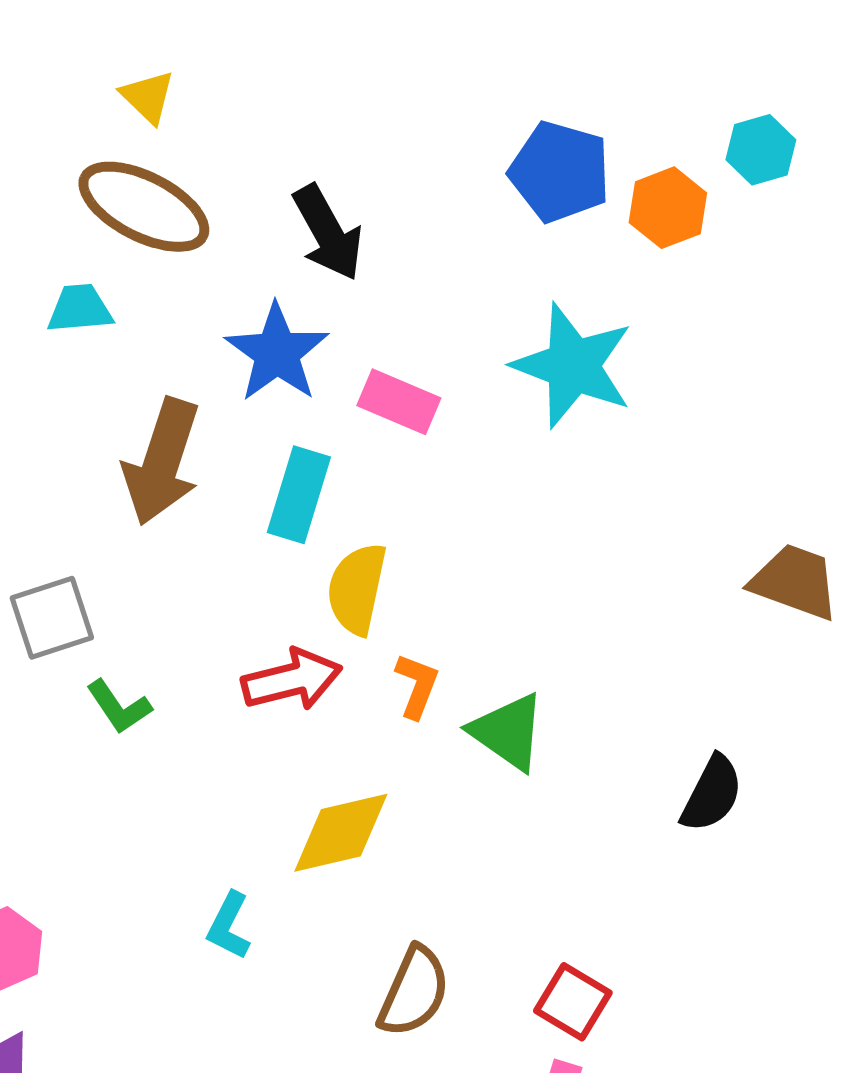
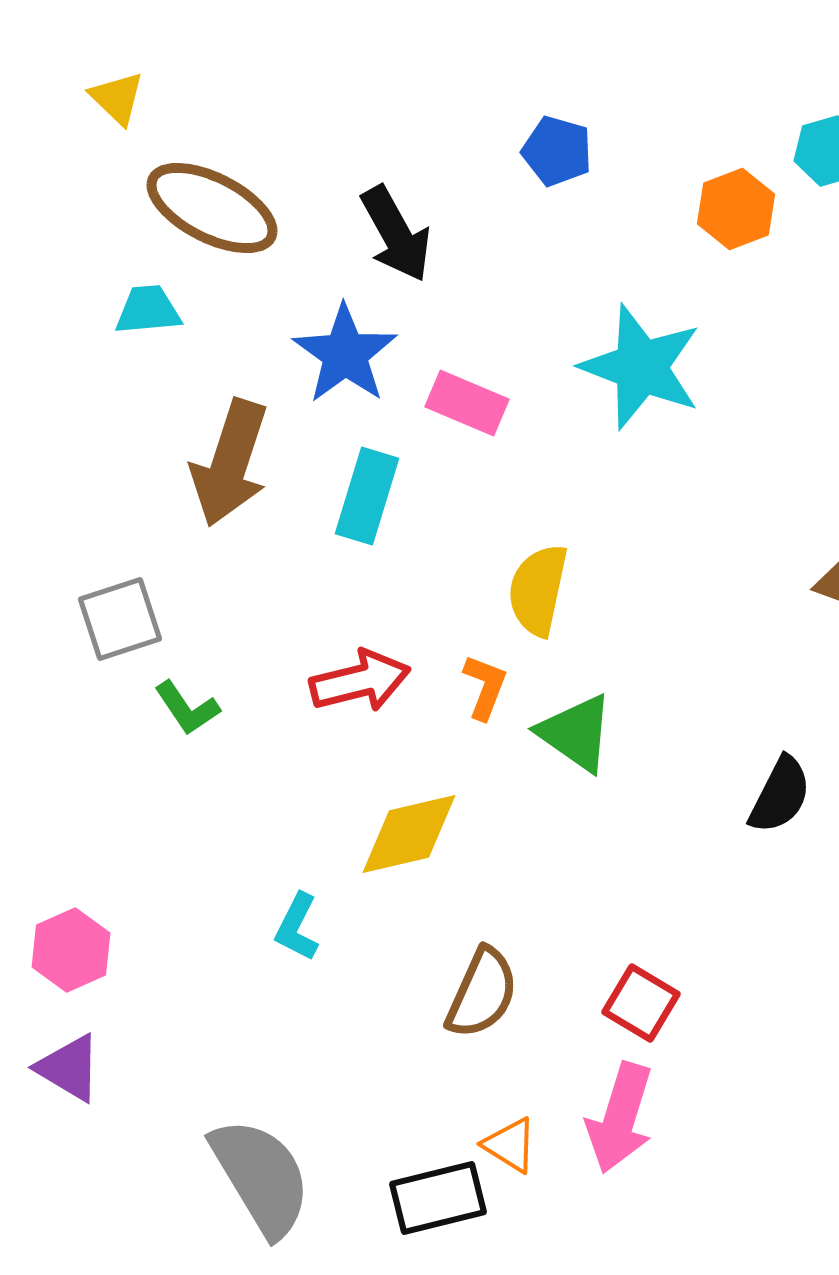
yellow triangle: (148, 97) -> (117, 98), moved
blue pentagon: (560, 172) -> (557, 151), moved, size x0.7
yellow semicircle: (357, 589) -> (538, 590), moved

